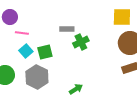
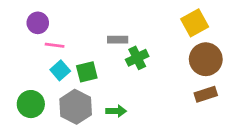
yellow square: (122, 17) -> (195, 23), turned -30
green arrow: (76, 89) -> (116, 111), moved, turned 32

